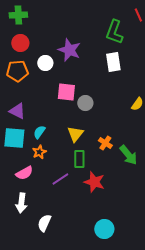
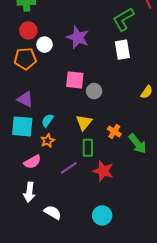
green L-shape: (114, 32) -> (123, 19), turned 40
white circle: (45, 63) -> (44, 45), moved
white semicircle: (44, 223) -> (53, 212), turned 96
cyan circle: (104, 229) -> (102, 215), moved

